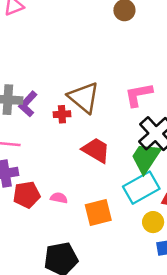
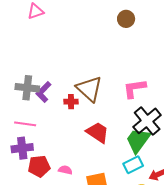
cyan rectangle: (141, 188) -> (133, 165), size x0.7

